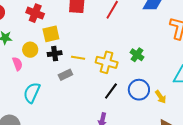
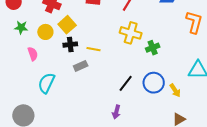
yellow square: (51, 34) -> (67, 25), turned -30
yellow circle: (30, 50) -> (45, 32), moved
green cross: (137, 55) -> (153, 48), turned 32
yellow cross: (107, 62) -> (131, 33), moved

